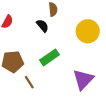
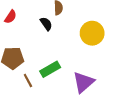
green rectangle: (50, 57) -> (50, 69), moved

